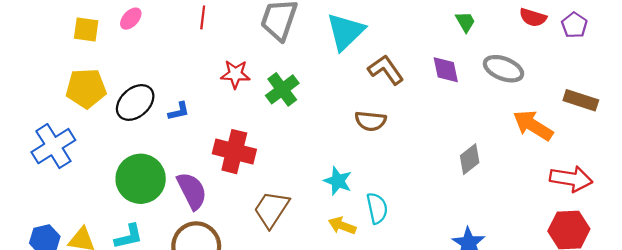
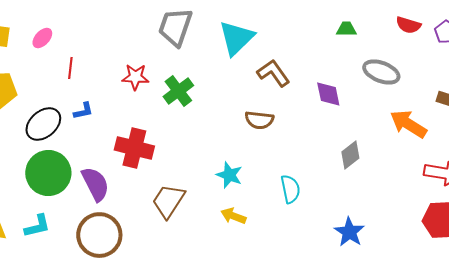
red line: (203, 17) -> (70, 68), moved
pink ellipse: (131, 19) -> (42, 38), moved
green trapezoid: (465, 22) -> (346, 29), turned -60
purple diamond: (446, 70) -> (328, 94), moved
black ellipse: (135, 102) -> (43, 124), moved
cyan semicircle: (377, 208) -> (290, 189), moved

